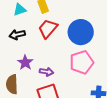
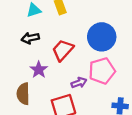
red trapezoid: (48, 29) -> (63, 50), moved
purple arrow: (46, 72) -> (79, 83), moved, turned -32

